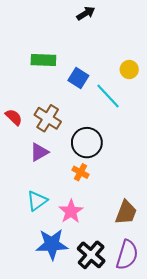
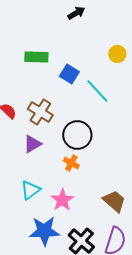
yellow circle: (129, 69) -> (117, 54), moved
brown trapezoid: (126, 212) -> (114, 201), turned -70

